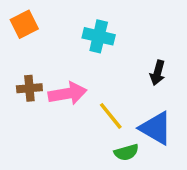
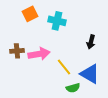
orange square: (24, 24) -> (30, 14), moved

